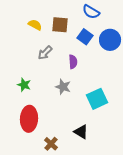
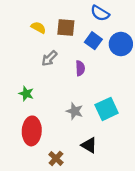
gray star: (63, 87) -> (75, 111), moved

